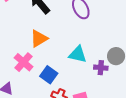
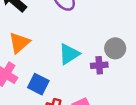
cyan triangle: (78, 54) -> (69, 54), turned -36

